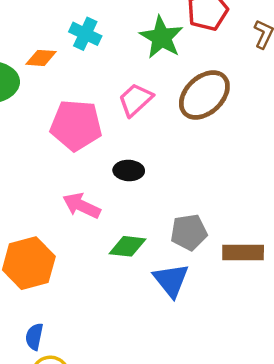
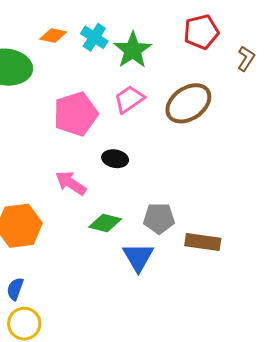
green star: (161, 37) -> (133, 50), moved
orange diamond: (41, 58) -> (53, 36), moved
pink pentagon: (76, 125) -> (76, 114), turned -30

